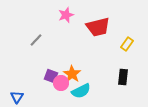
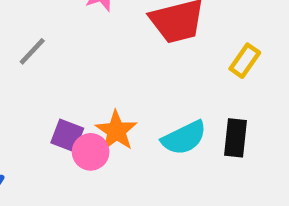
cyan semicircle: (81, 91) -> (184, 138), moved

